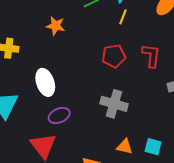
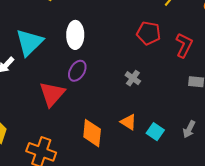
gray cross: (114, 104) -> (133, 78), size x0.6
purple ellipse: (59, 115) -> (77, 71), turned -55

